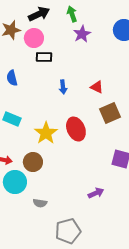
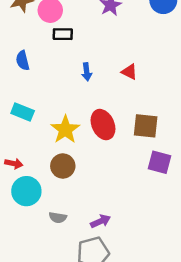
brown square: (110, 113) -> (146, 126), moved, turned 30
brown circle: (33, 162) -> (63, 166), moved
purple arrow: (96, 193) -> (100, 221), moved

